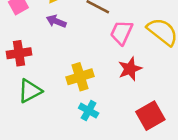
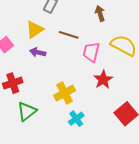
cyan cross: (89, 111) -> (76, 119), turned 35

